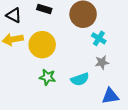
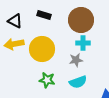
cyan cross: (99, 38) -> (83, 43), moved, turned -32
gray star: (102, 62) -> (76, 60), moved

